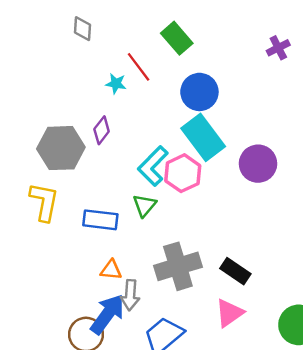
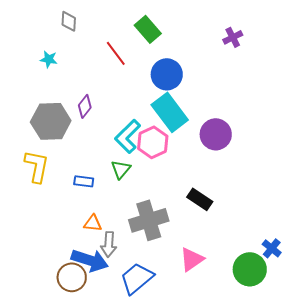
cyan star: (116, 84) -> (49, 59), moved
blue rectangle: (100, 220) -> (84, 181), size x0.7
black rectangle: (235, 271) -> (200, 199), moved
blue arrow: (107, 314) -> (90, 260), turned 72

